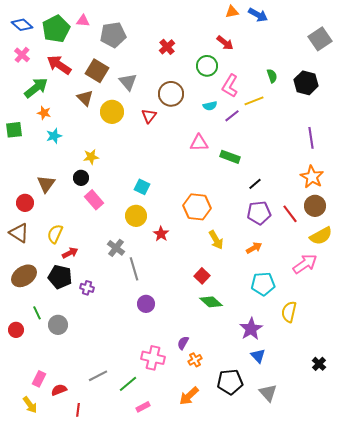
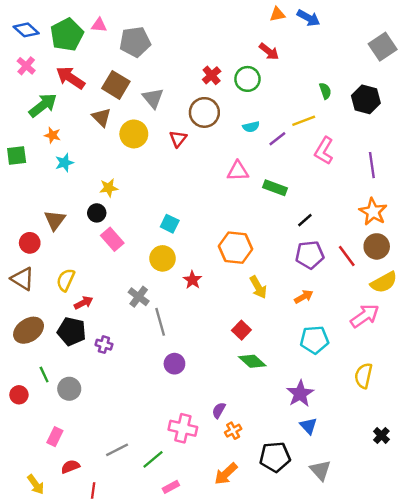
red cross: (167, 47) -> (212, 75), moved
pink L-shape: (230, 86) -> (324, 151), moved
yellow semicircle: (289, 312) -> (364, 376), moved
pink rectangle: (39, 379) -> (55, 437), moved

